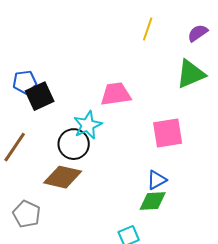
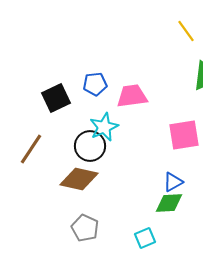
yellow line: (148, 29) -> (186, 31), moved, turned -55
blue pentagon: (25, 82) -> (95, 84), moved
gray pentagon: (27, 214) -> (85, 228), moved

